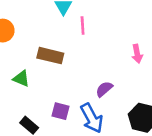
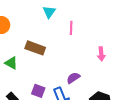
pink line: (83, 26) -> (71, 28), moved

